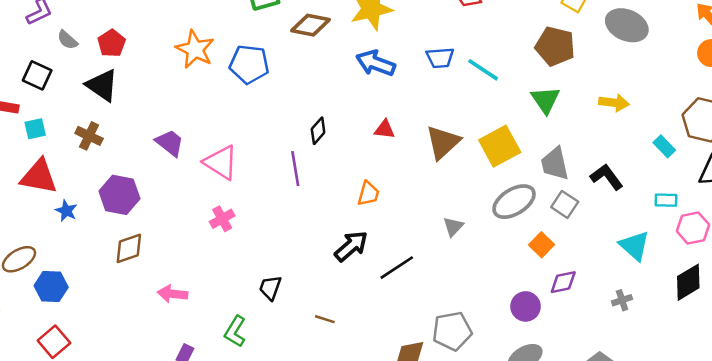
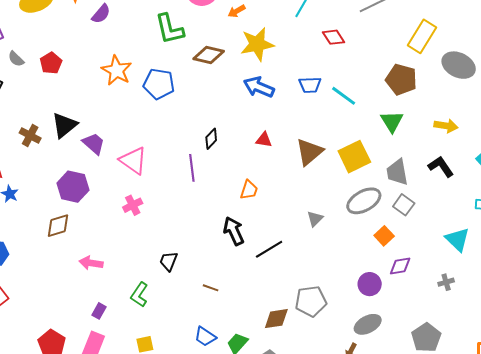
black triangle: (102, 85) -> (64, 125), moved, turned 44
black L-shape: (607, 177) -> (441, 167), moved
purple hexagon: (119, 195) -> (73, 187), moved
black arrow: (351, 246) -> (234, 231), turned -76

